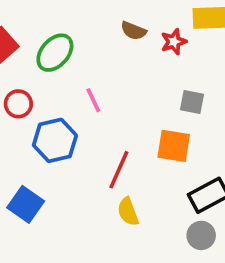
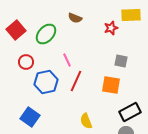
brown semicircle: (134, 31) -> (75, 18), moved
red line: (119, 170) -> (76, 81), moved

